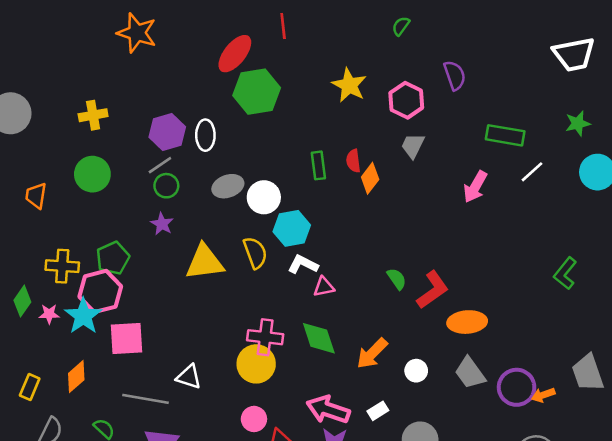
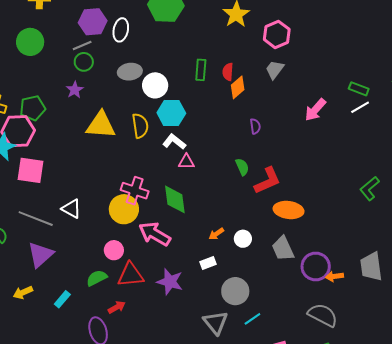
purple semicircle: (455, 75) -> (255, 126), moved, size x0.7
green rectangle: (505, 135) -> (359, 89), moved, size x0.7
orange arrow: (372, 354) -> (216, 234), moved, size x0.6
pink arrow: (328, 410) -> (155, 234), moved

